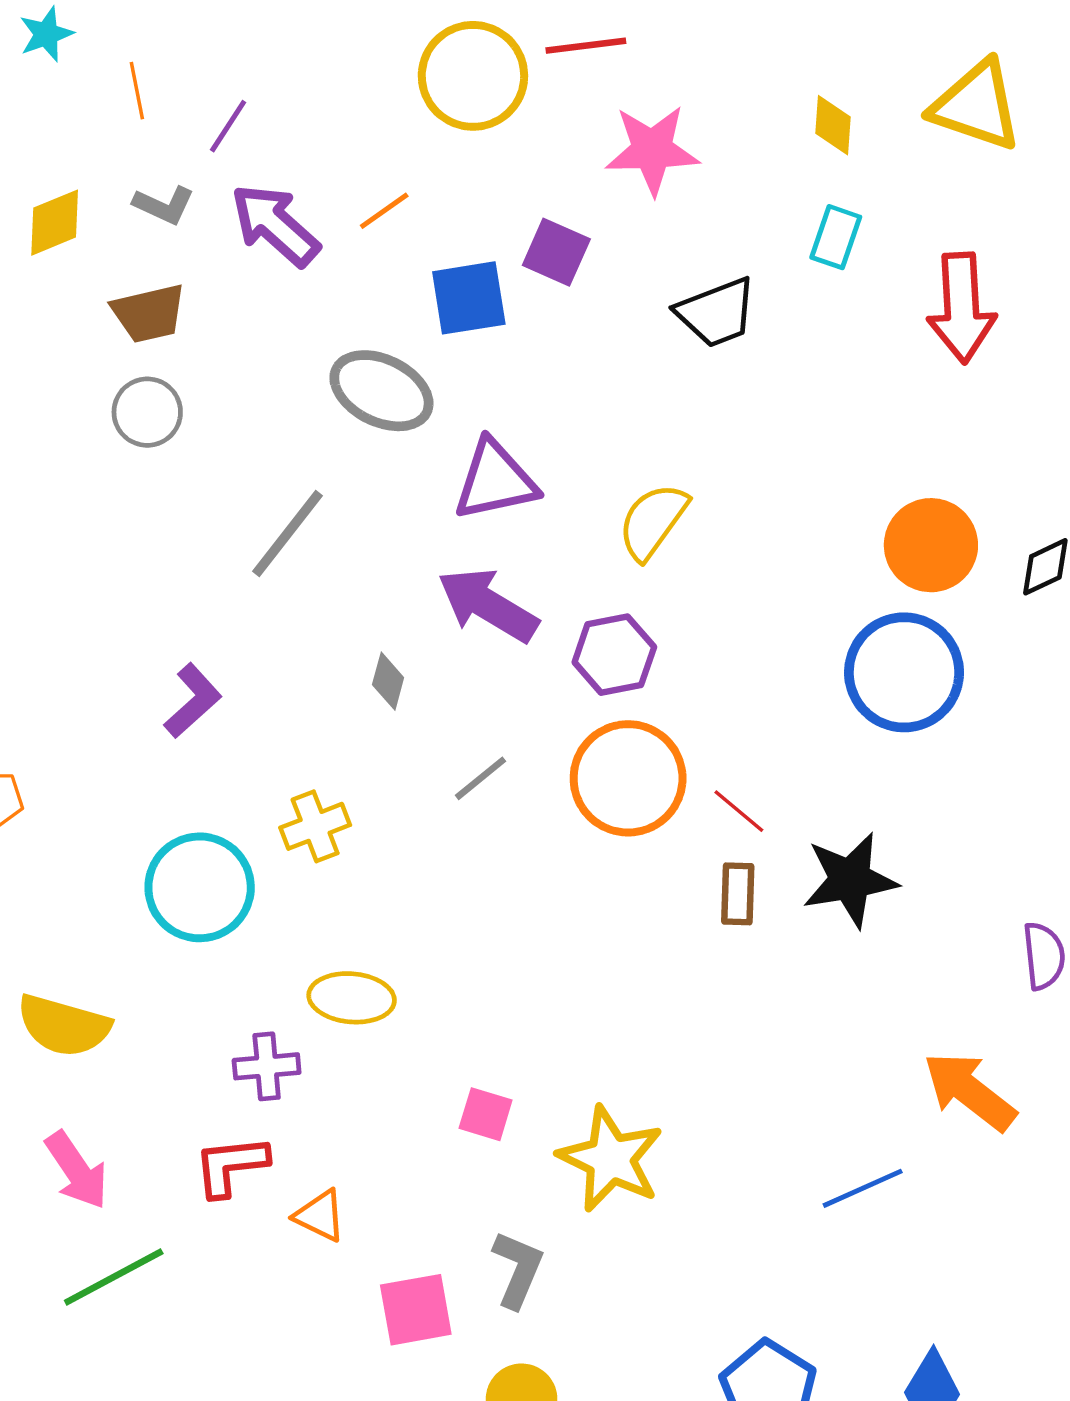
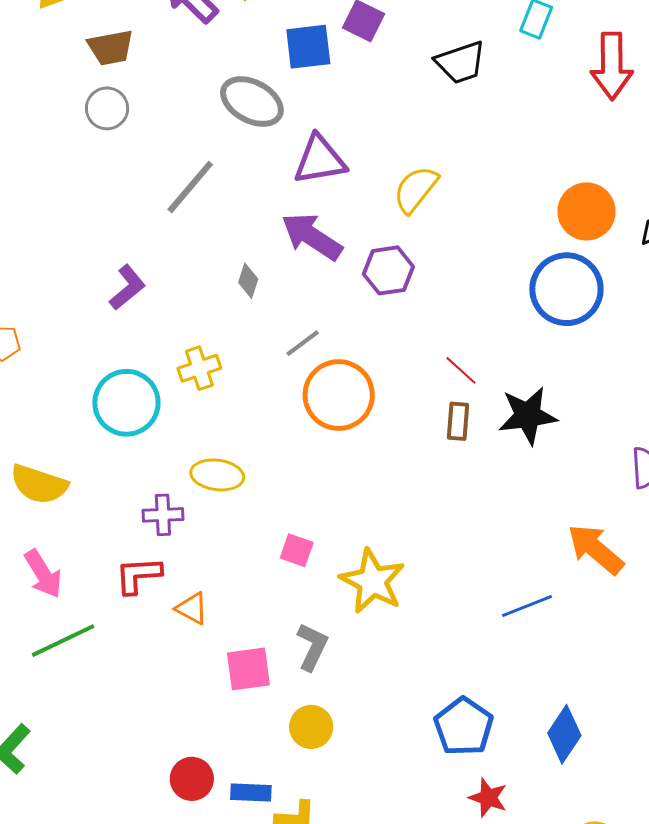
orange circle: (628, 778) -> (339, 395), moved

